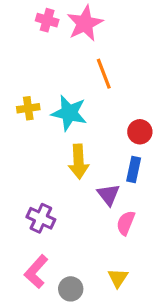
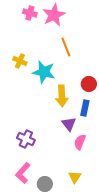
yellow cross: (28, 108) -> (20, 61), moved, turned 32
yellow arrow: (79, 162) -> (62, 96), moved

